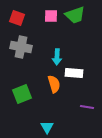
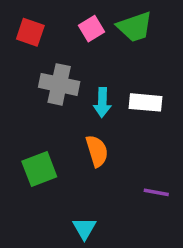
pink square: (51, 16) -> (92, 29), turned -32
gray cross: (21, 47) -> (59, 84), moved
white rectangle: (74, 73) -> (145, 102), moved

